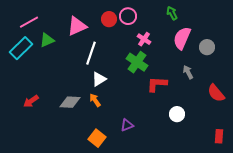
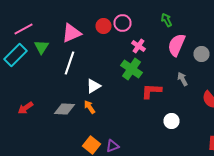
green triangle: (47, 40) -> (42, 47), turned -35
white line: (91, 53) -> (70, 63), moved
purple triangle: (127, 125) -> (112, 146), moved

